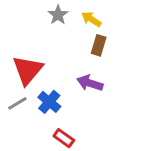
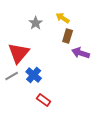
gray star: (58, 15) -> (36, 23), moved
purple arrow: (90, 83) -> (81, 53), moved

